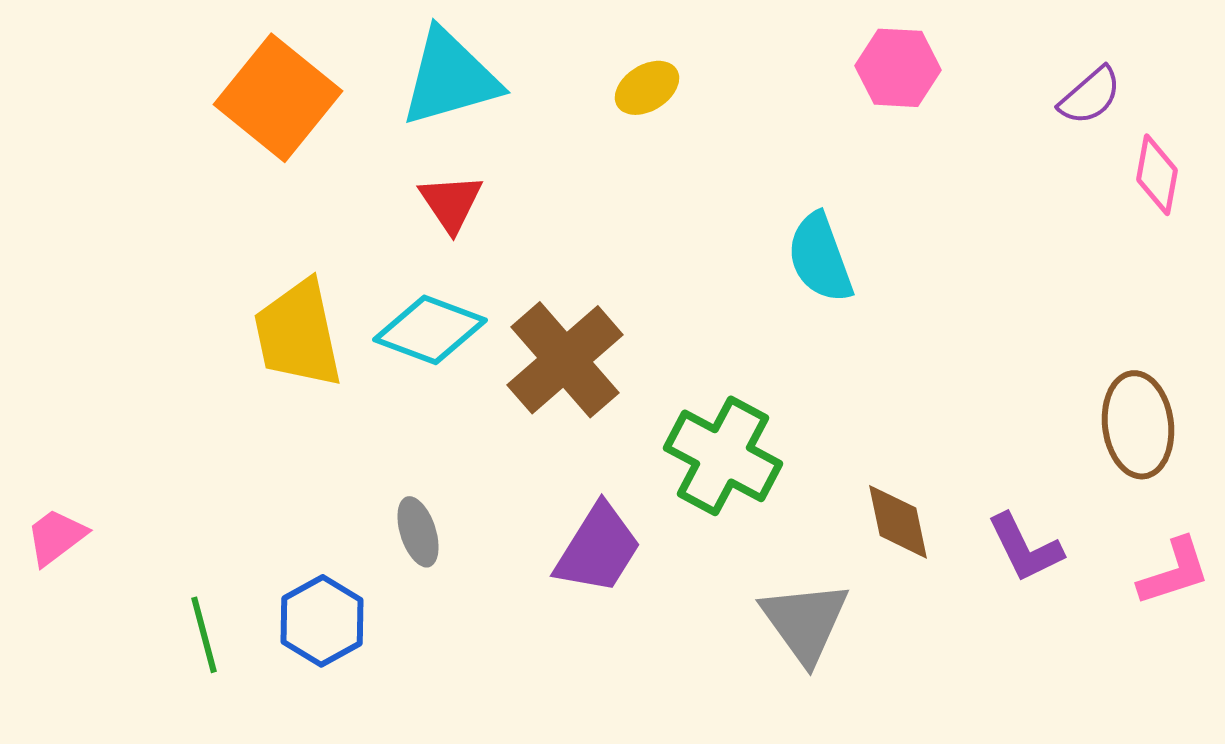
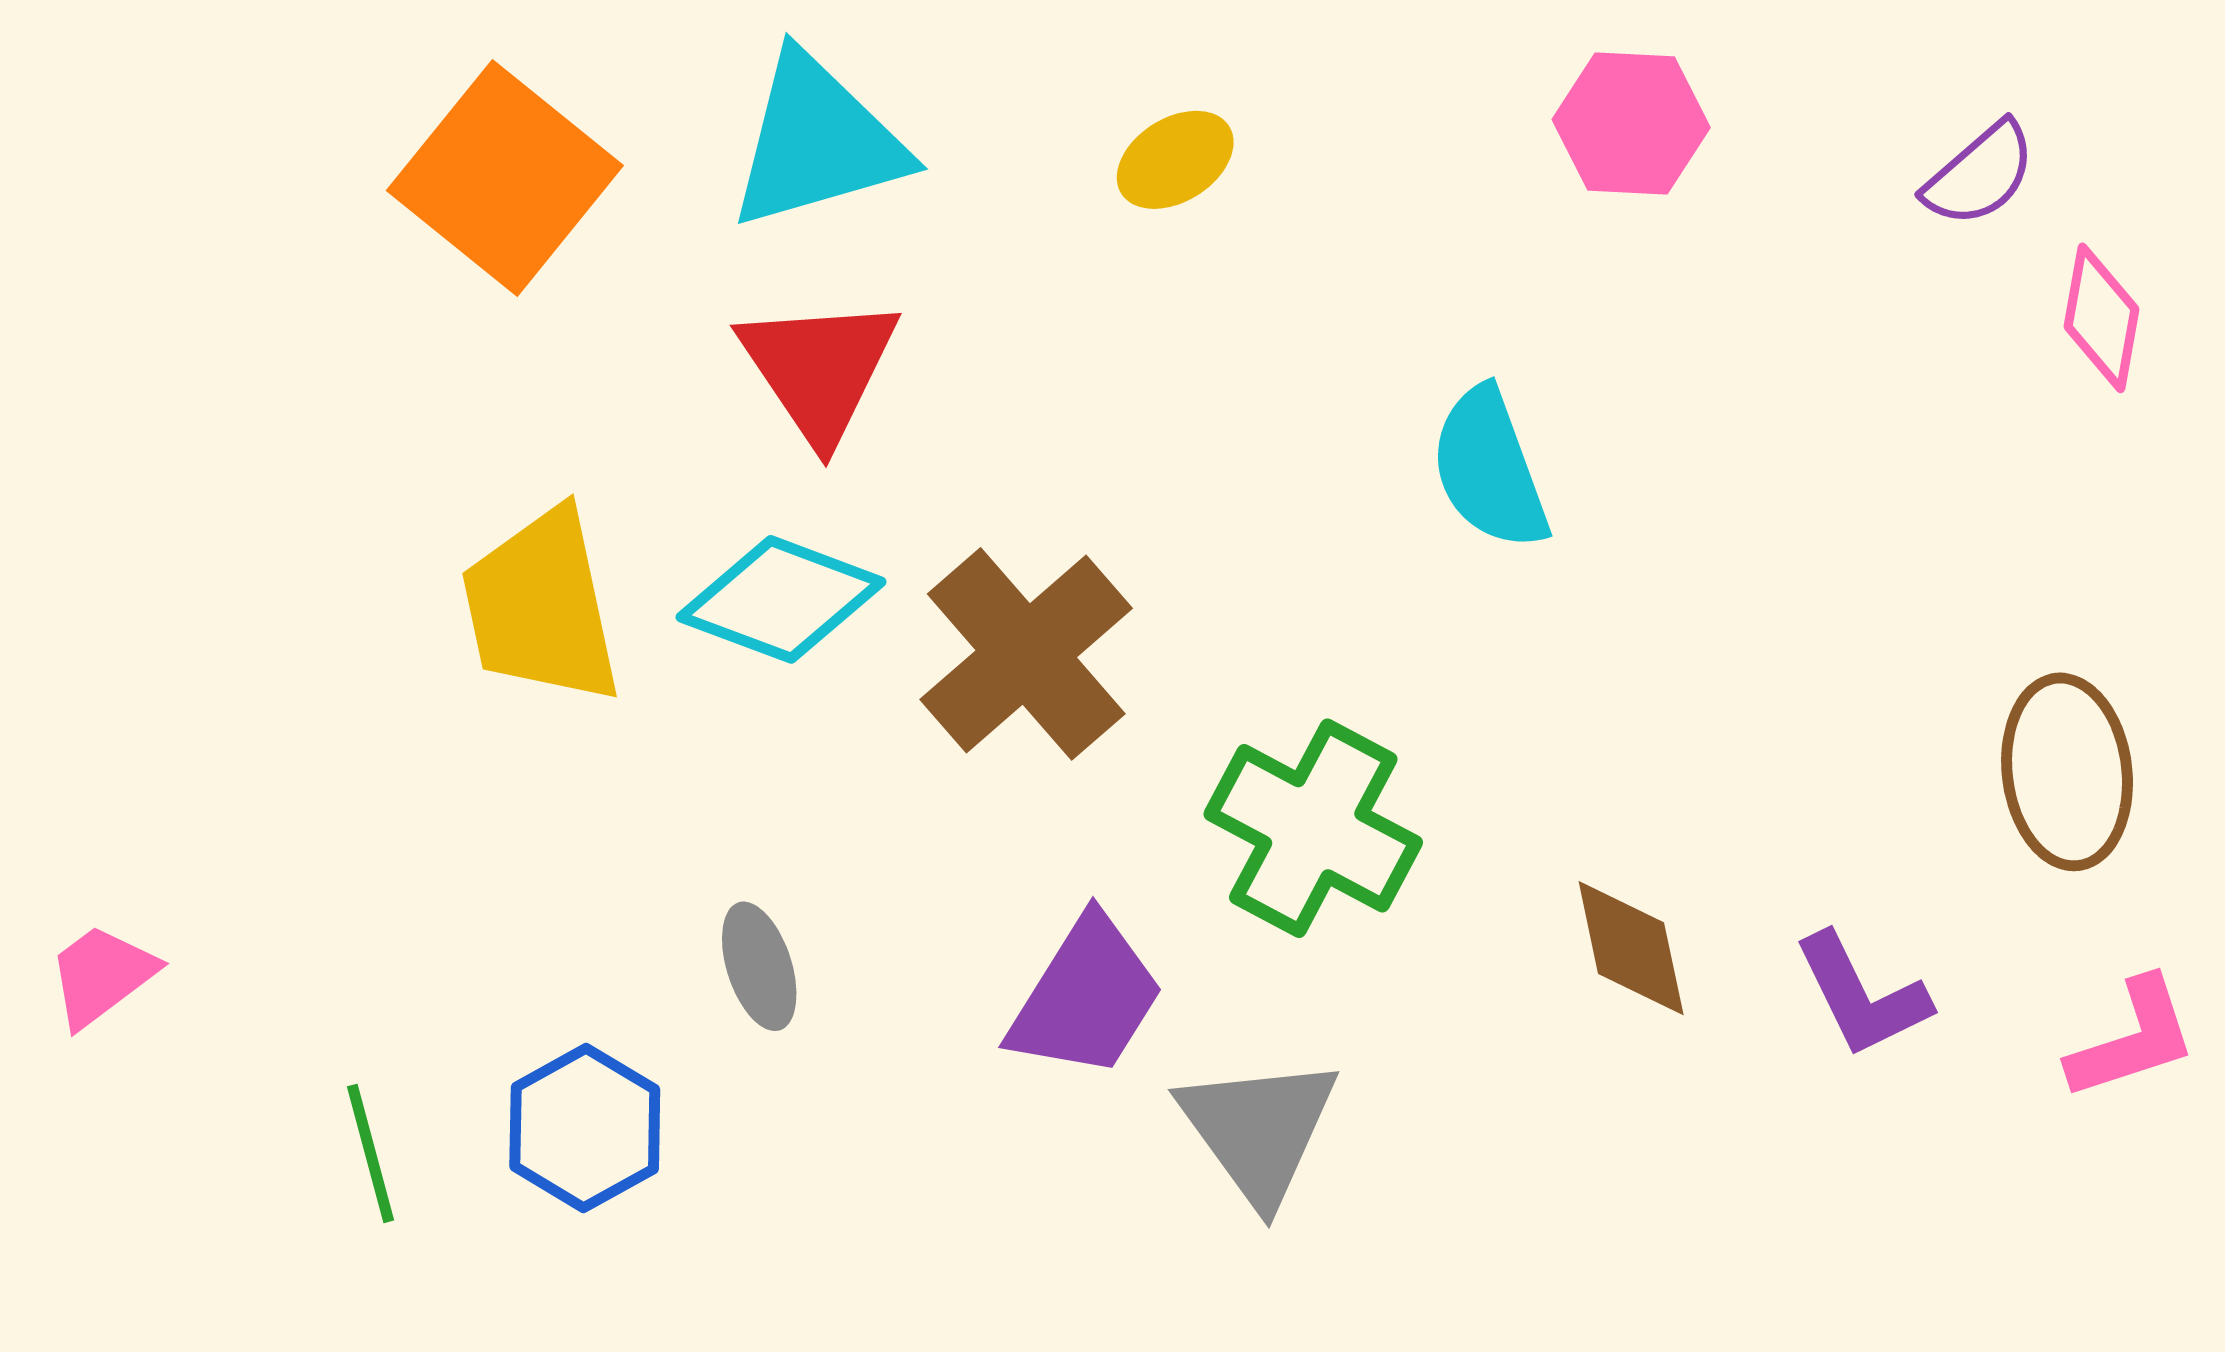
red triangle: (451, 203) -> (819, 369), size x1.4
gray triangle: (805, 622) -> (1259, 1130), moved

